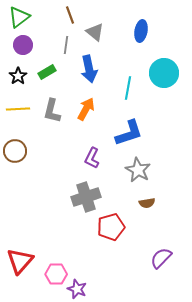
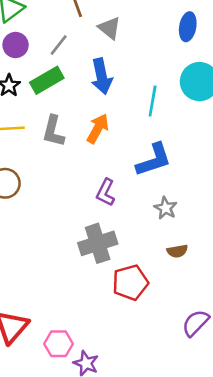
blue ellipse: (141, 31) -> (188, 27), moved
gray line: (66, 45) -> (59, 45), moved, turned 30
green rectangle: (47, 72) -> (47, 80), size x1.4
gray star: (138, 170) -> (166, 208), size x0.7

